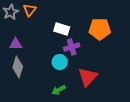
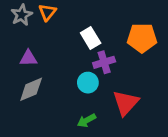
white rectangle: (62, 29) -> (91, 38), turned 42
gray diamond: (18, 67) -> (31, 89), turned 50

